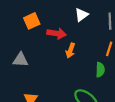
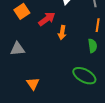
red arrow: (57, 33) -> (47, 19), turned -36

